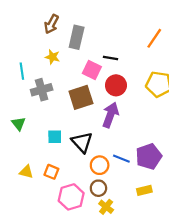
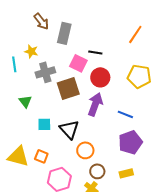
brown arrow: (51, 24) -> (41, 21), turned -66
yellow star: (53, 57) -> (31, 51), moved
gray cross: (42, 90) -> (45, 72), moved
green triangle: (19, 124) -> (25, 101), moved
blue line: (121, 159) -> (125, 114), moved
yellow triangle: (26, 172) -> (18, 156), size x1.6
brown circle: (98, 188) -> (97, 171), moved

